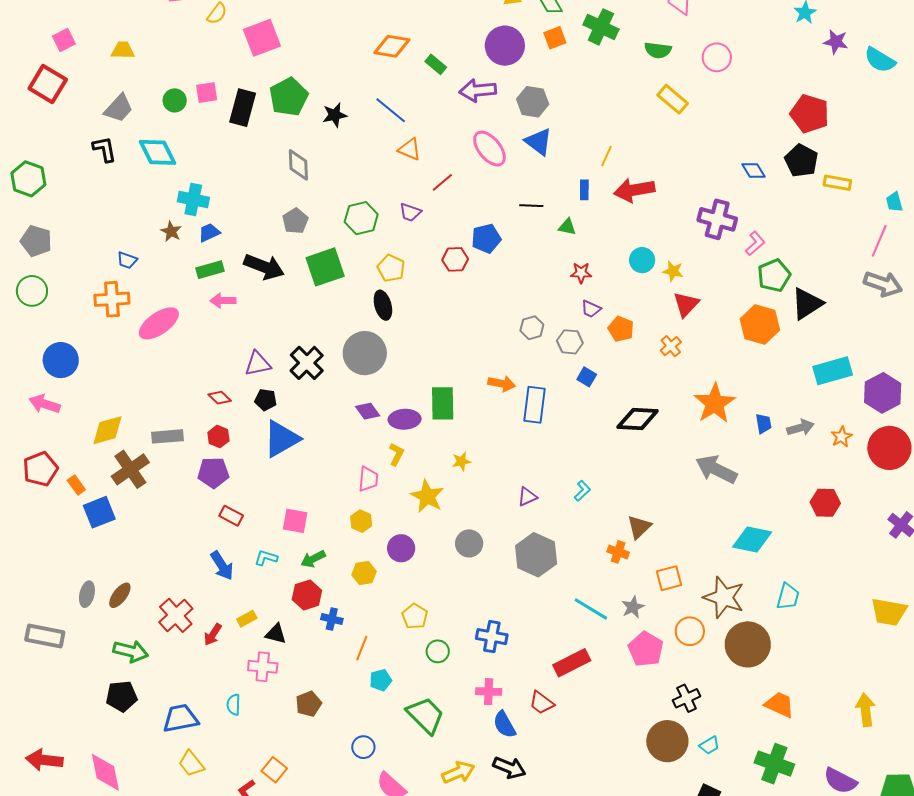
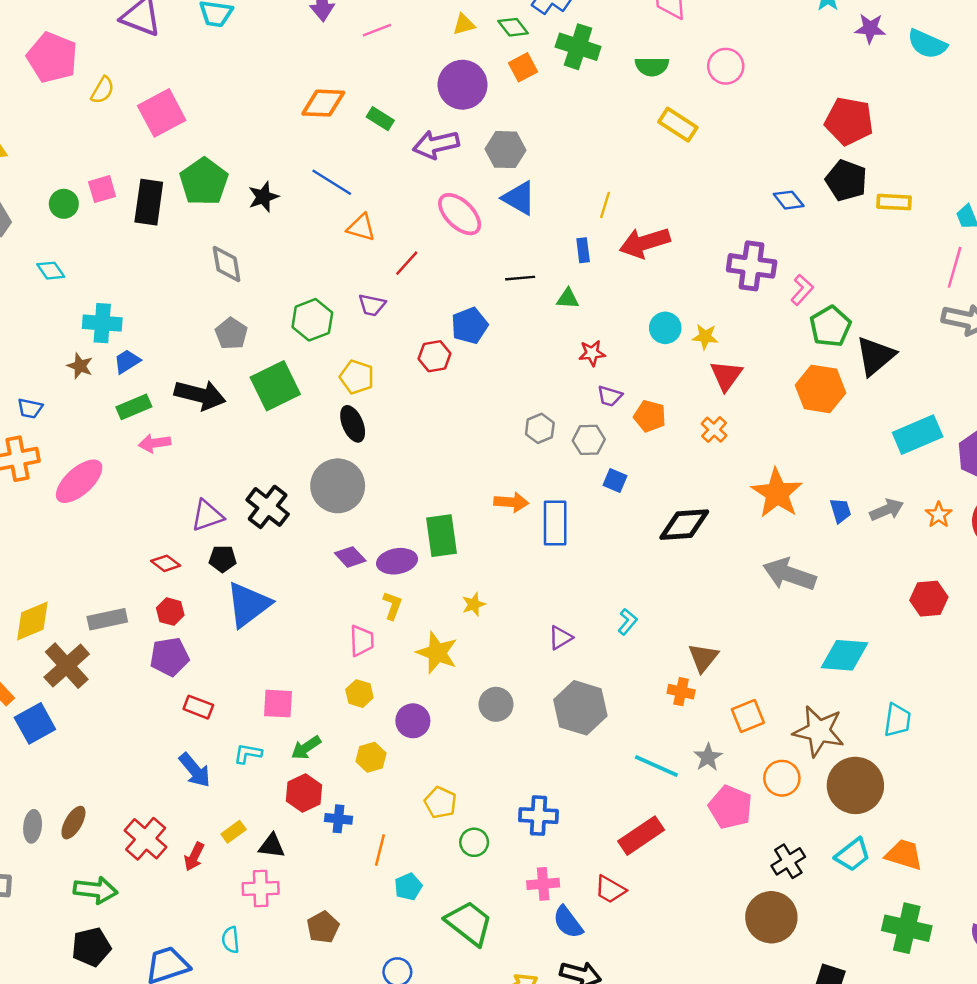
cyan diamond: (157, 152) -> (51, 271), size x0.6
cyan trapezoid: (709, 745) -> (853, 855), moved, size x1.4

